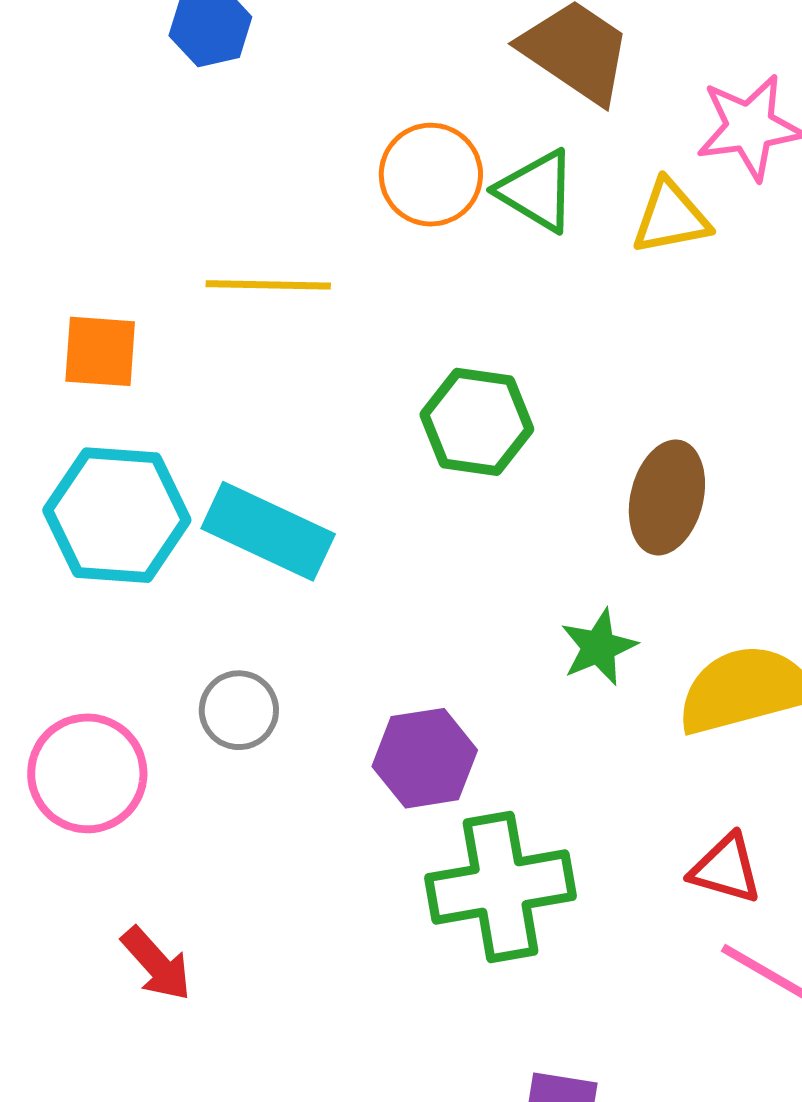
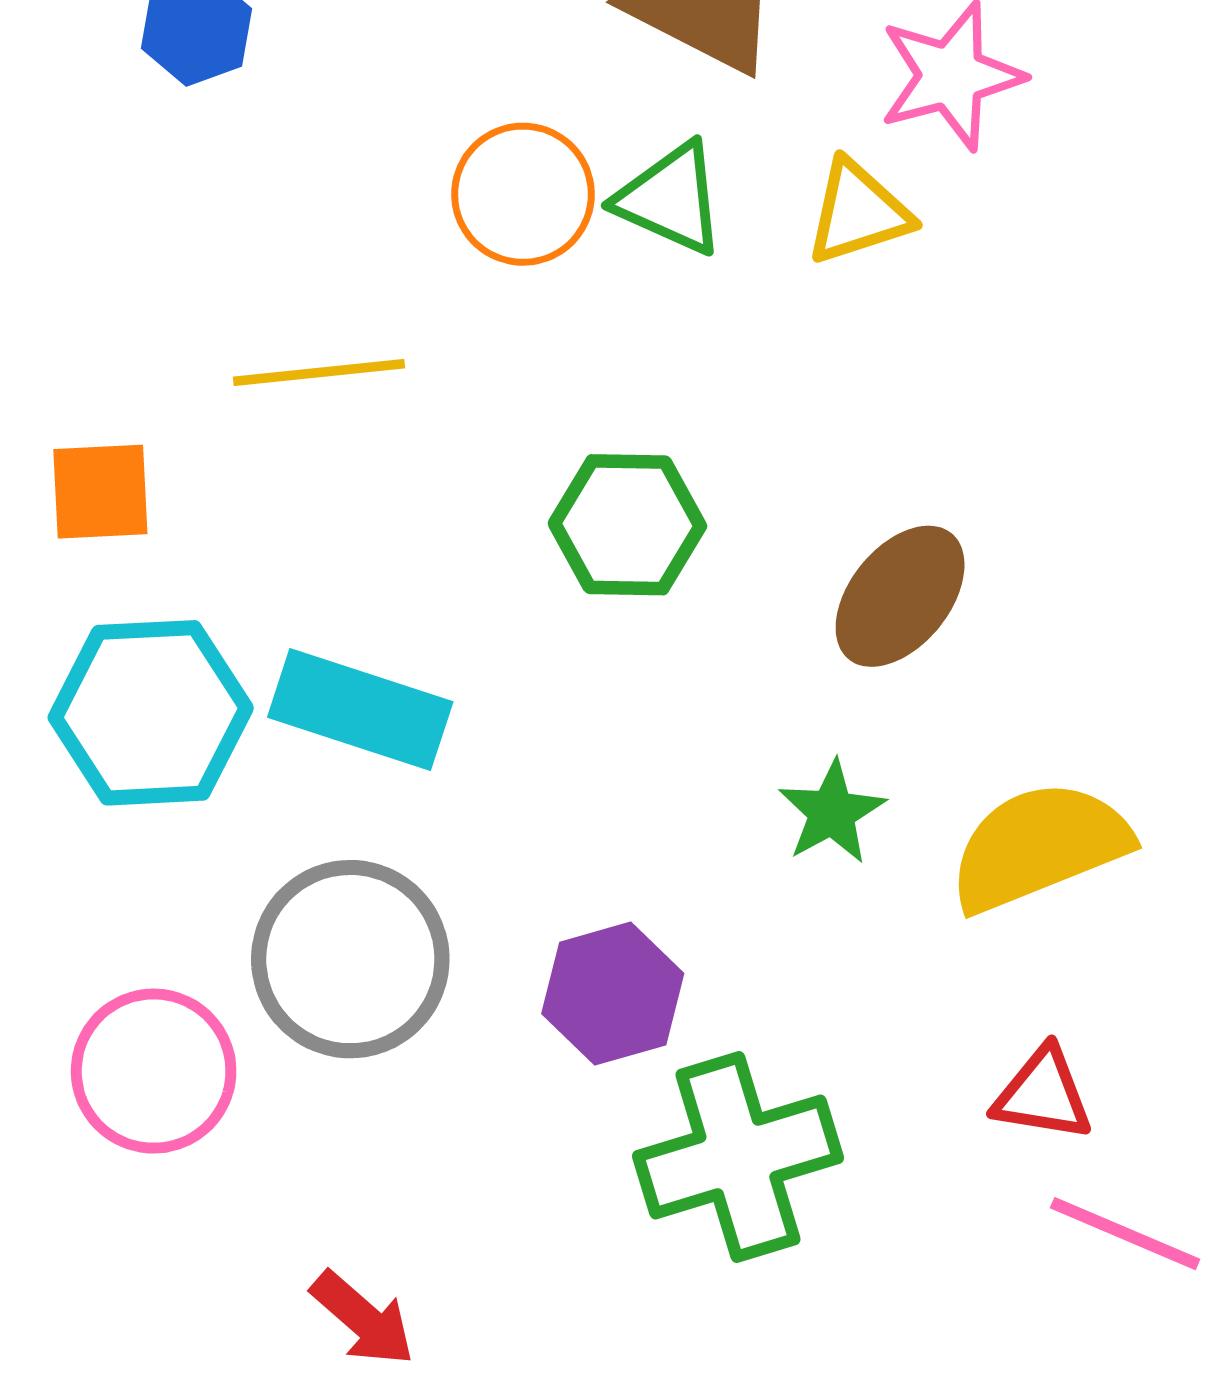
brown ellipse: (667, 497) -> (900, 596), turned 32
gray circle: (239, 710) -> (350, 959), size x1.8
red arrow: (156, 964) -> (363, 1319), moved

